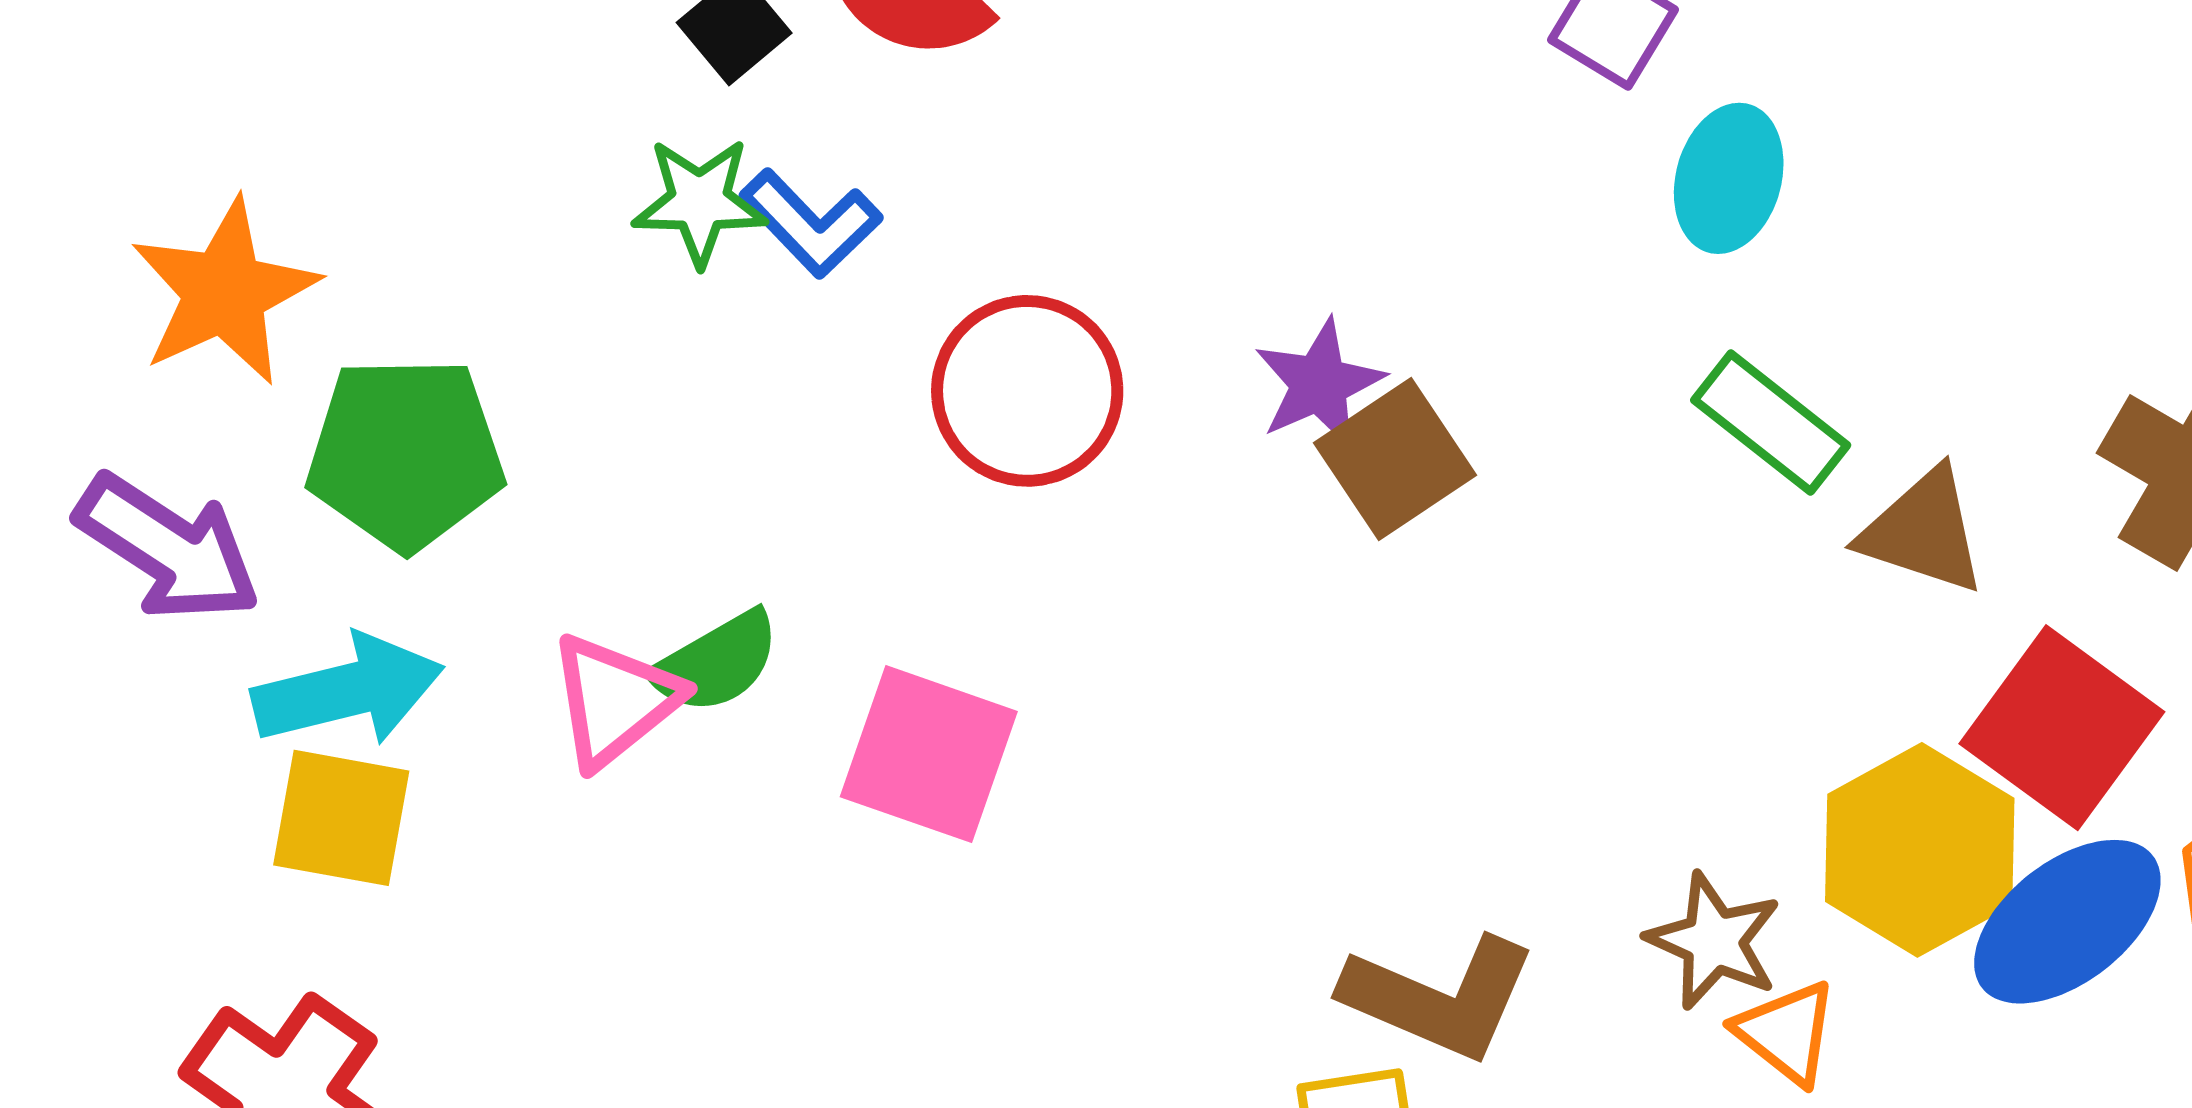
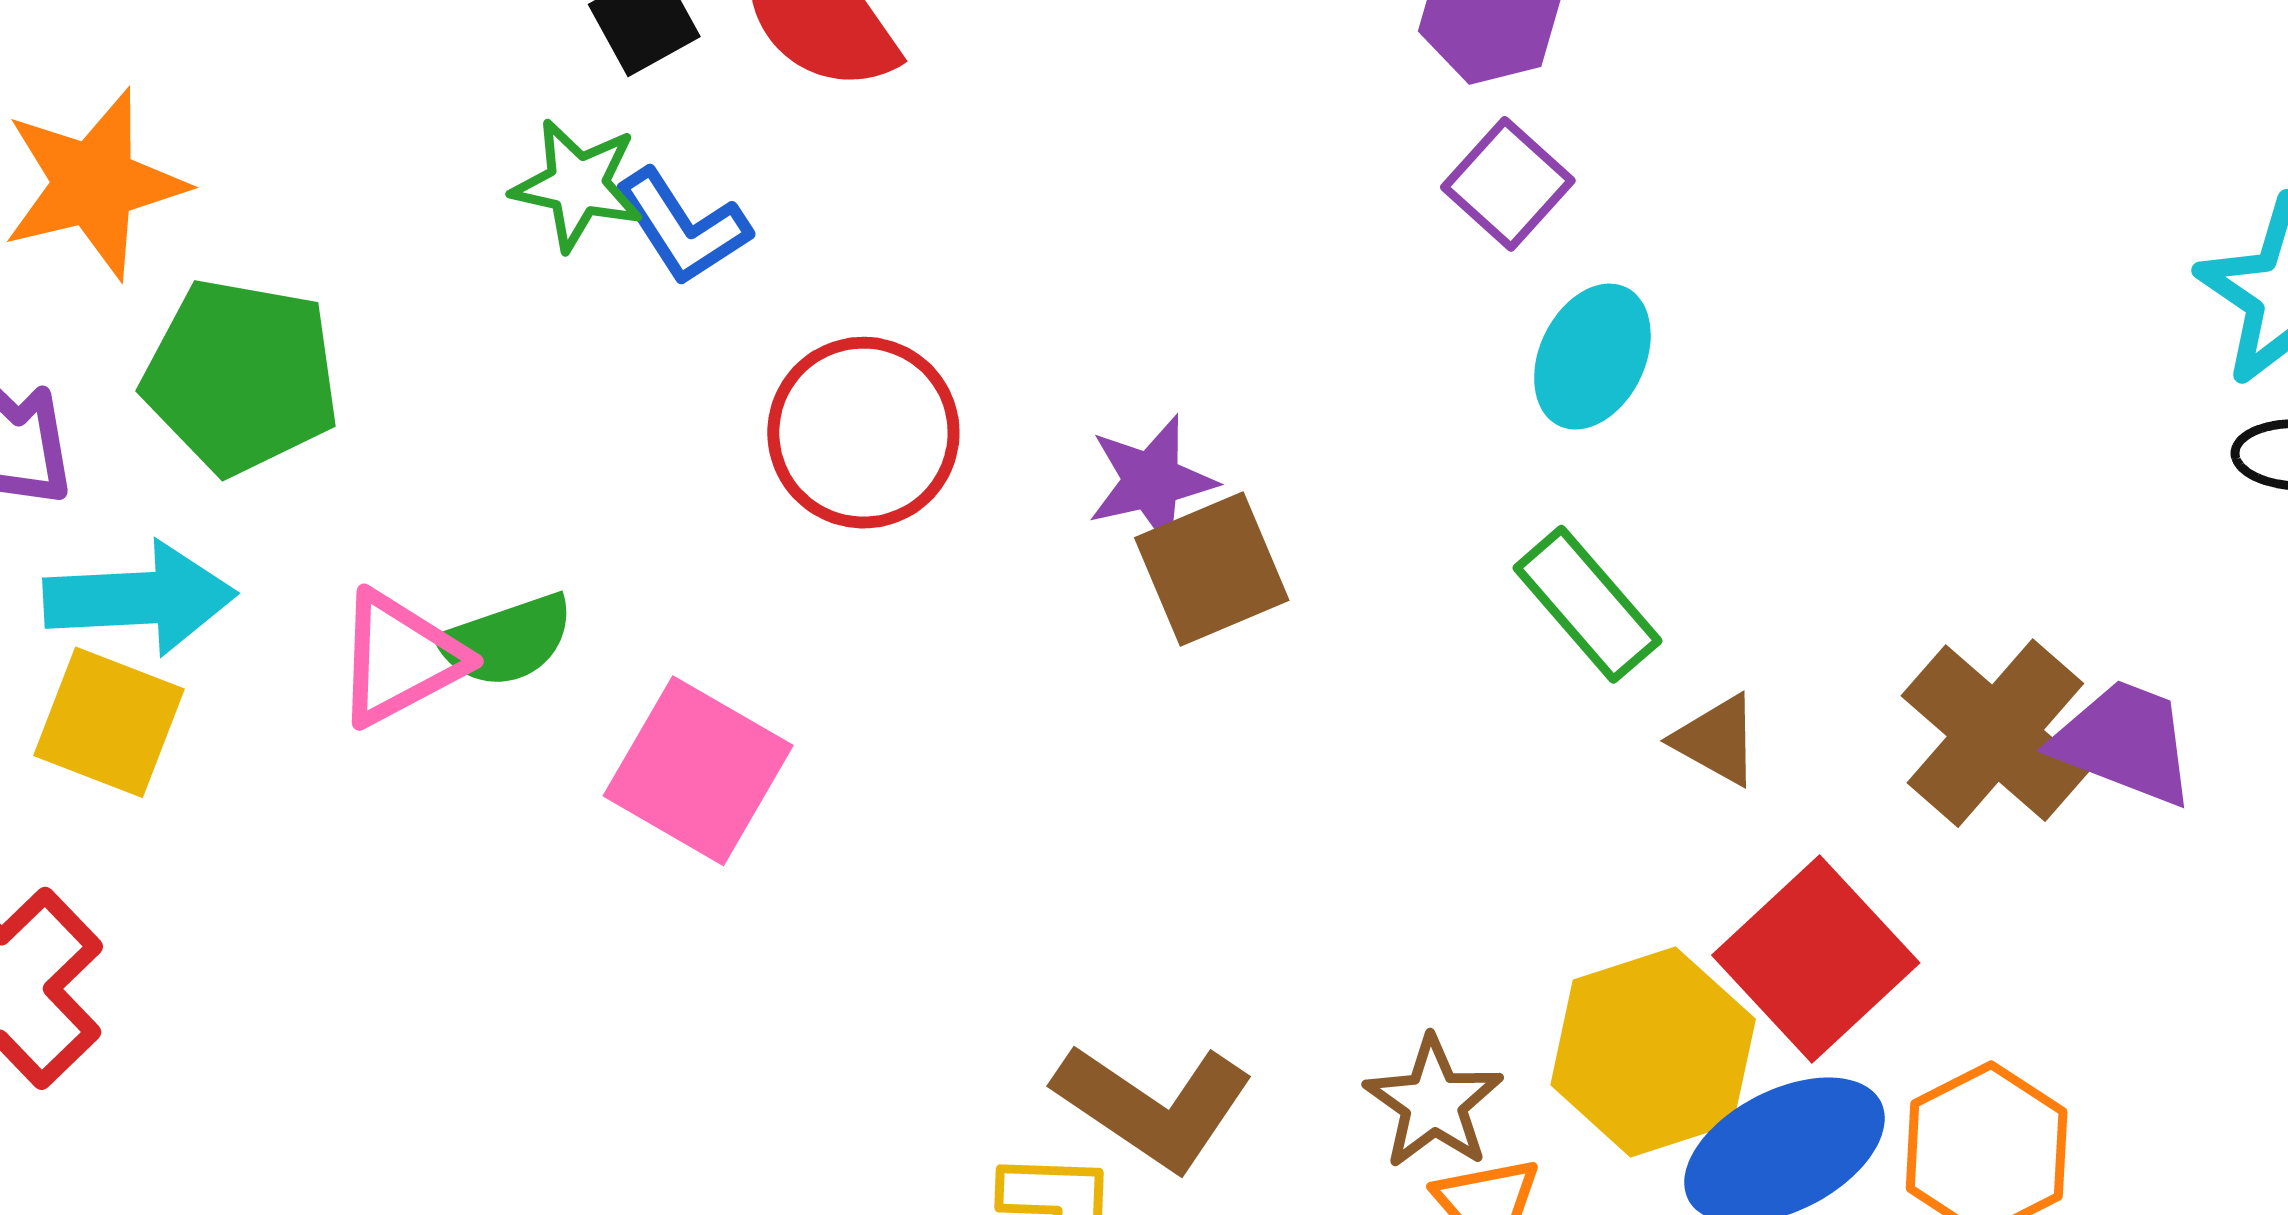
brown triangle: (1923, 531) -> (1717, 740), size x0.7

